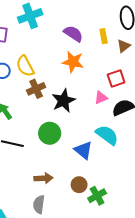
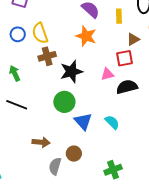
brown triangle: (124, 46) -> (133, 39), moved
green circle: (50, 133) -> (64, 102), moved
cyan semicircle: (107, 135) -> (112, 122), moved, size x0.7
green cross: (97, 196) -> (113, 170), moved
gray semicircle: (39, 204) -> (55, 166), moved

